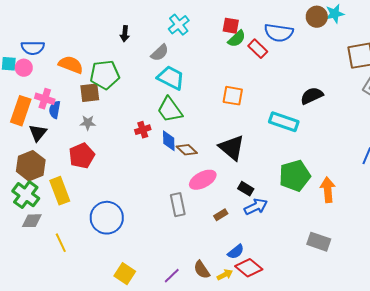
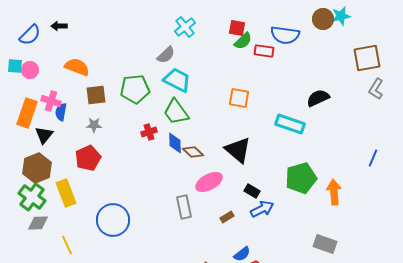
black arrow: (125, 34) -> (59, 26), moved, turned 84
blue semicircle: (33, 48) -> (30, 35), moved, turned -45
red rectangle: (258, 49) -> (264, 51), turned -36
green pentagon: (105, 75) -> (135, 89), moved

